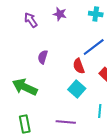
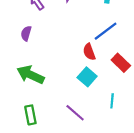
purple semicircle: (43, 57) -> (26, 33), moved
purple line: (66, 122) -> (75, 113), turned 36

